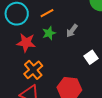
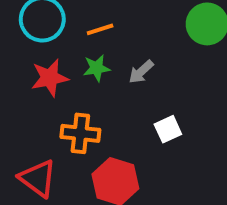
red star: (26, 43) -> (50, 78), turned -30
orange cross: (33, 70) -> (80, 133), moved, turned 36

